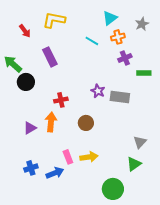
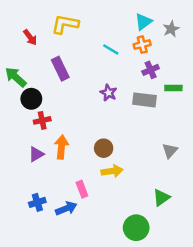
cyan triangle: (110, 18) -> (143, 22), moved
purple star: (98, 91) -> (108, 93), moved
gray rectangle: (120, 97) -> (145, 100), moved
red cross: (61, 100) -> (42, 120), moved
gray triangle: (140, 142) -> (170, 151), moved
yellow arrow: (89, 157) -> (112, 171), moved

